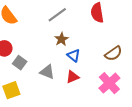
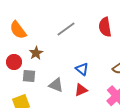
brown star: (61, 39) -> (36, 53), moved
gray square: (20, 63) -> (29, 76), turned -32

